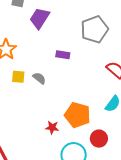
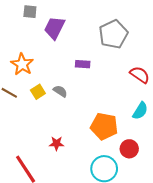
yellow square: (18, 77) -> (38, 92), turned -32
red star: (52, 127) -> (57, 144), moved

